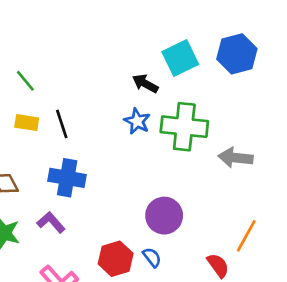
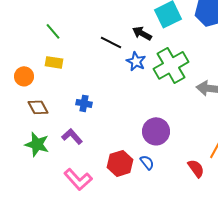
black line: (62, 124) -> (111, 42), moved, turned -45
green cross: (184, 127) -> (171, 65), turned -36
blue cross: (67, 178) -> (84, 103), size x0.6

